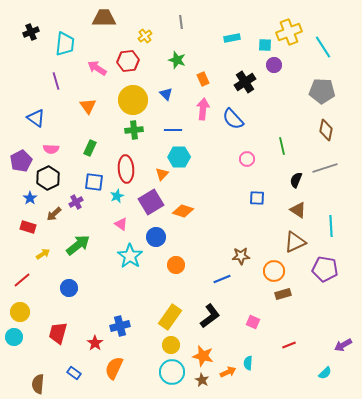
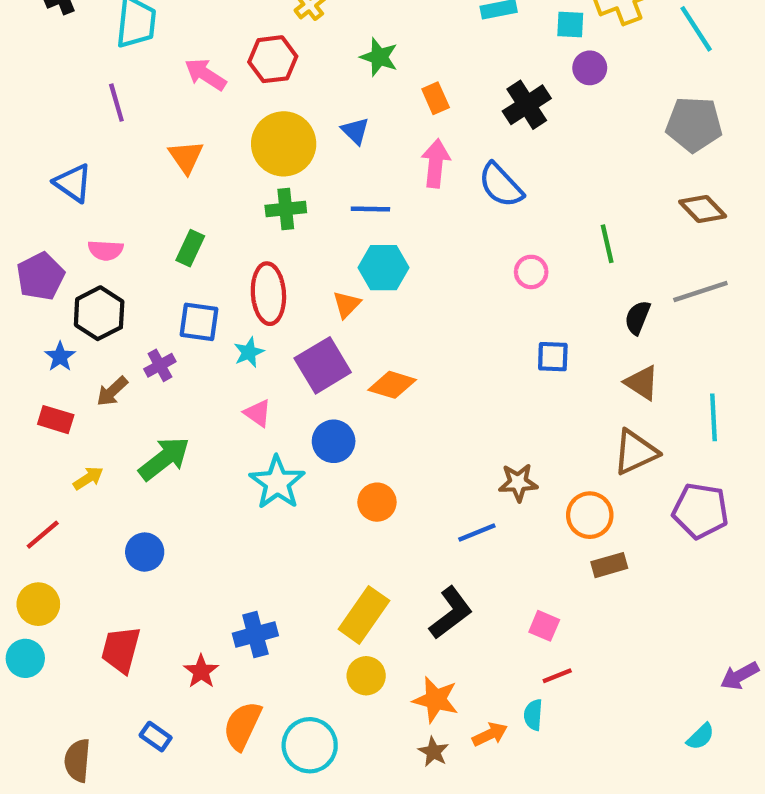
brown diamond: (326, 130) -> (703, 209), turned -55
red line: (289, 345) -> (557, 676), moved
cyan circle: (172, 372) -> (310, 745), moved

